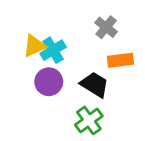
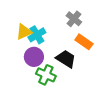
orange rectangle: (120, 60) -> (84, 42), turned 42
green cross: (89, 120) -> (46, 75), moved, turned -30

